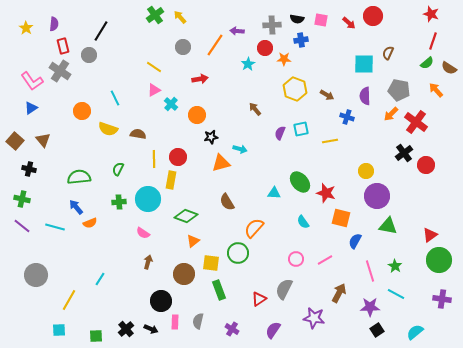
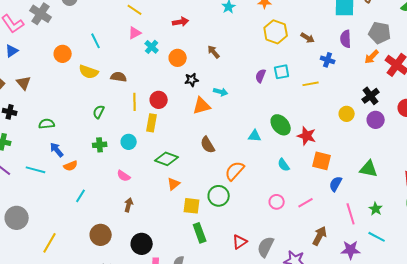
brown arrow: (255, 109) -> (214, 52), moved
black cross: (404, 153) -> (371, 96), moved
green semicircle: (79, 177) -> (47, 124), moved, size x0.7
purple circle: (377, 196) -> (376, 120), moved, size x0.7
cyan circle: (148, 199) -> (129, 142), size x0.6
brown circle: (184, 274) -> (101, 235), moved
cyan line: (100, 279) -> (81, 196), moved
gray semicircle: (284, 289) -> (266, 247), moved

